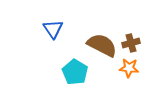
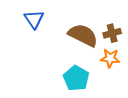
cyan pentagon: (75, 72) -> (76, 78), moved

